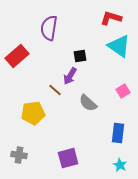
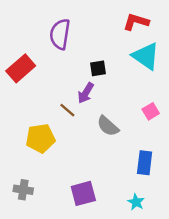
cyan star: (120, 165) -> (136, 202), moved

